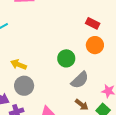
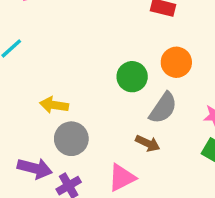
orange circle: (95, 45) -> (176, 62), moved
brown arrow: (82, 105) -> (148, 143), moved

